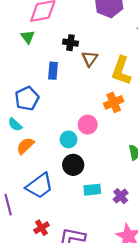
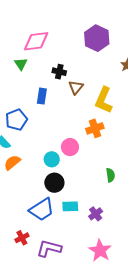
blue trapezoid: (40, 186) -> (42, 210), moved

